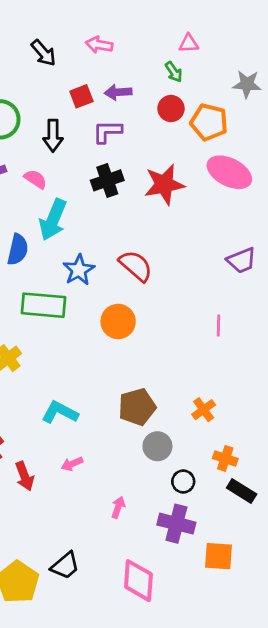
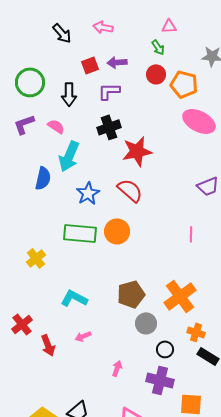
red star: (164, 184) -> (137, 151), moved
green rectangle: (44, 305) -> (80, 233), moved
orange cross: (204, 410) -> (180, 296), size x1.8

